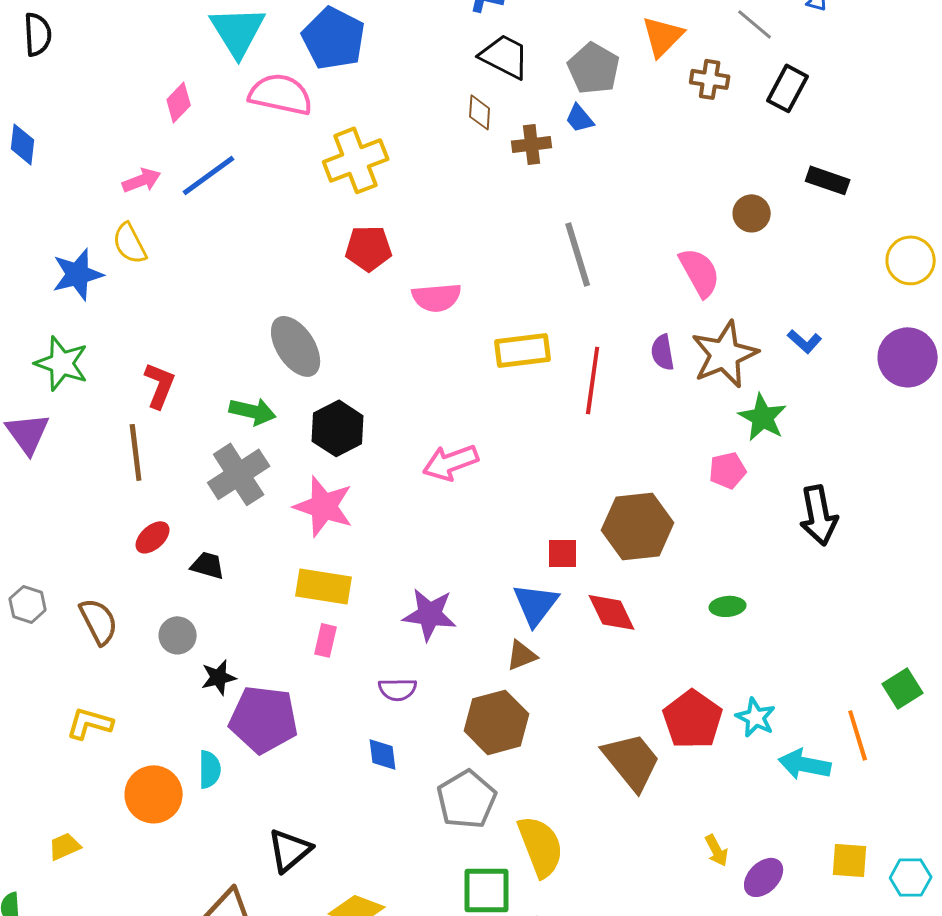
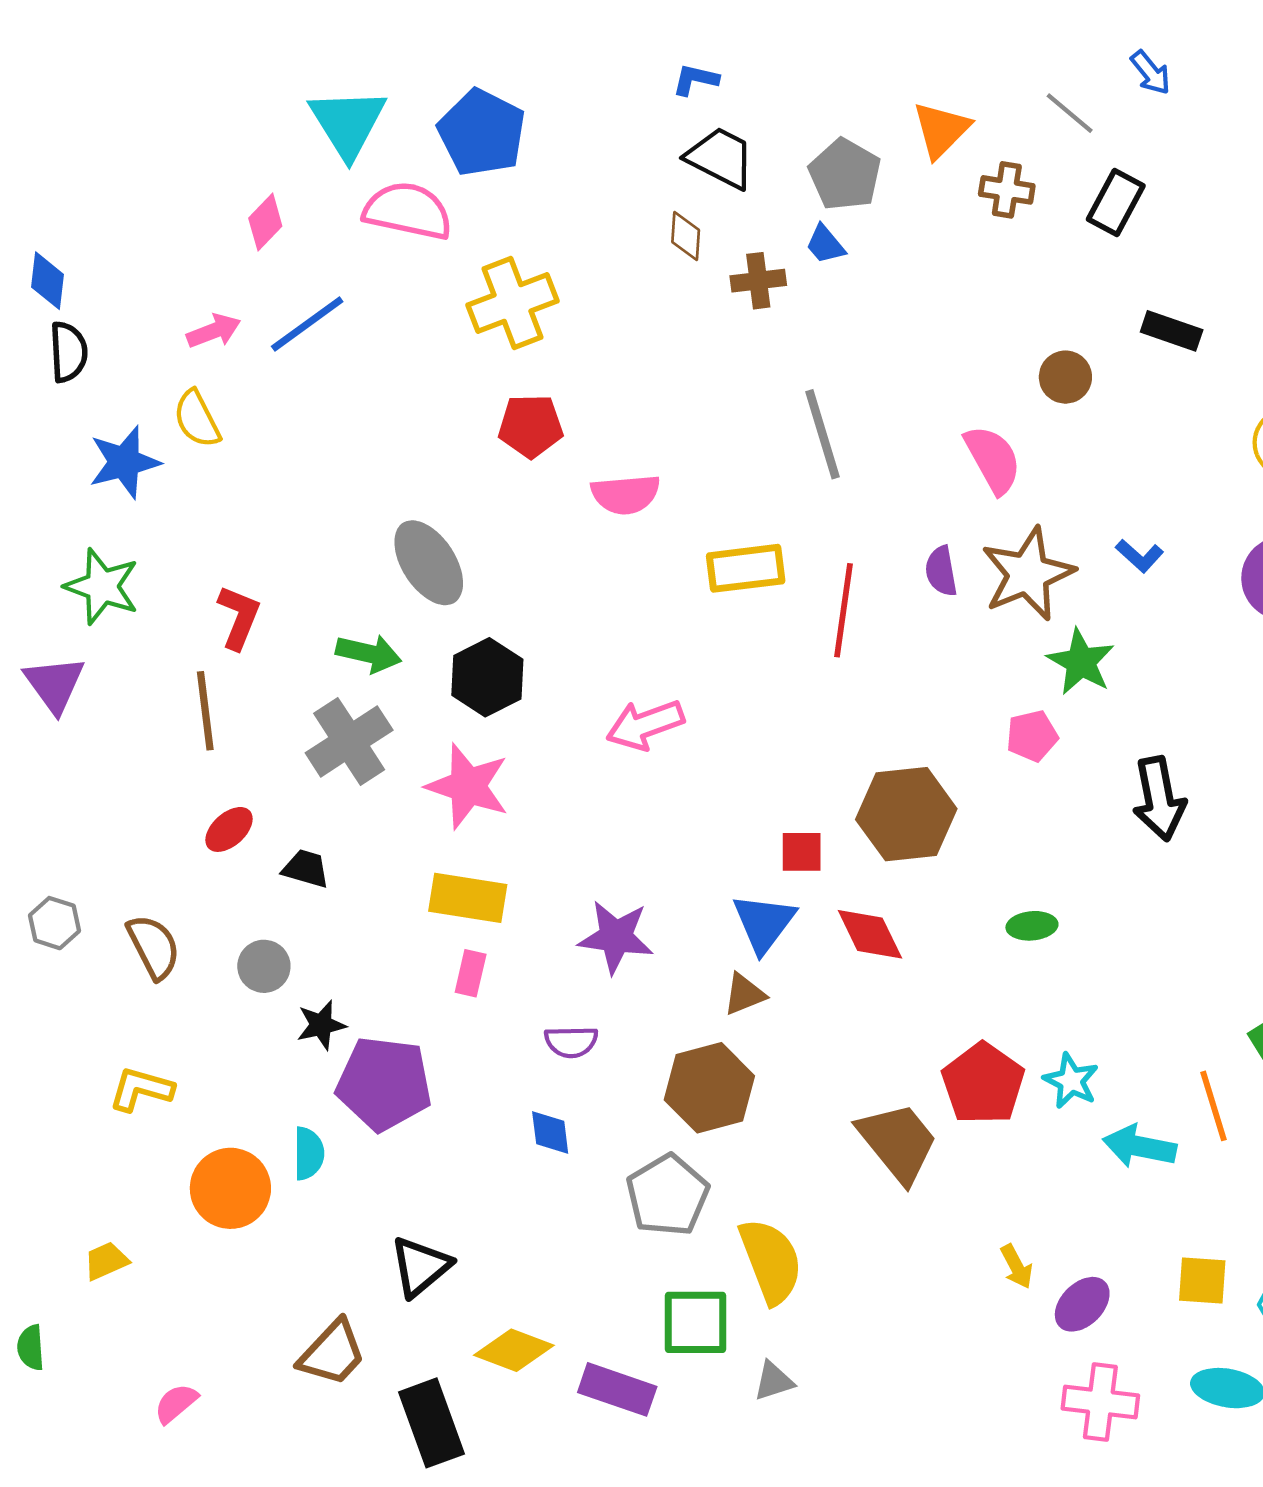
black semicircle: (38, 34) -> (68, 352), moved

